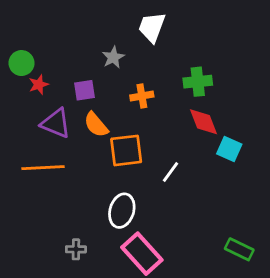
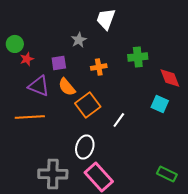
red diamond: (203, 122) -> (170, 78), moved
orange square: (126, 150) -> (88, 105), turned -30
gray cross: (76, 249) -> (53, 174), size x2.0

